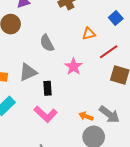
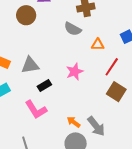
gray semicircle: (47, 43) -> (73, 29), moved, turned -48
red line: (109, 52) -> (112, 67), turned -36
black rectangle: (47, 88) -> (44, 86), turned 48

